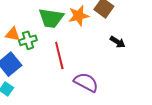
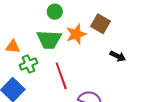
orange triangle: (13, 34) -> (13, 47), moved

